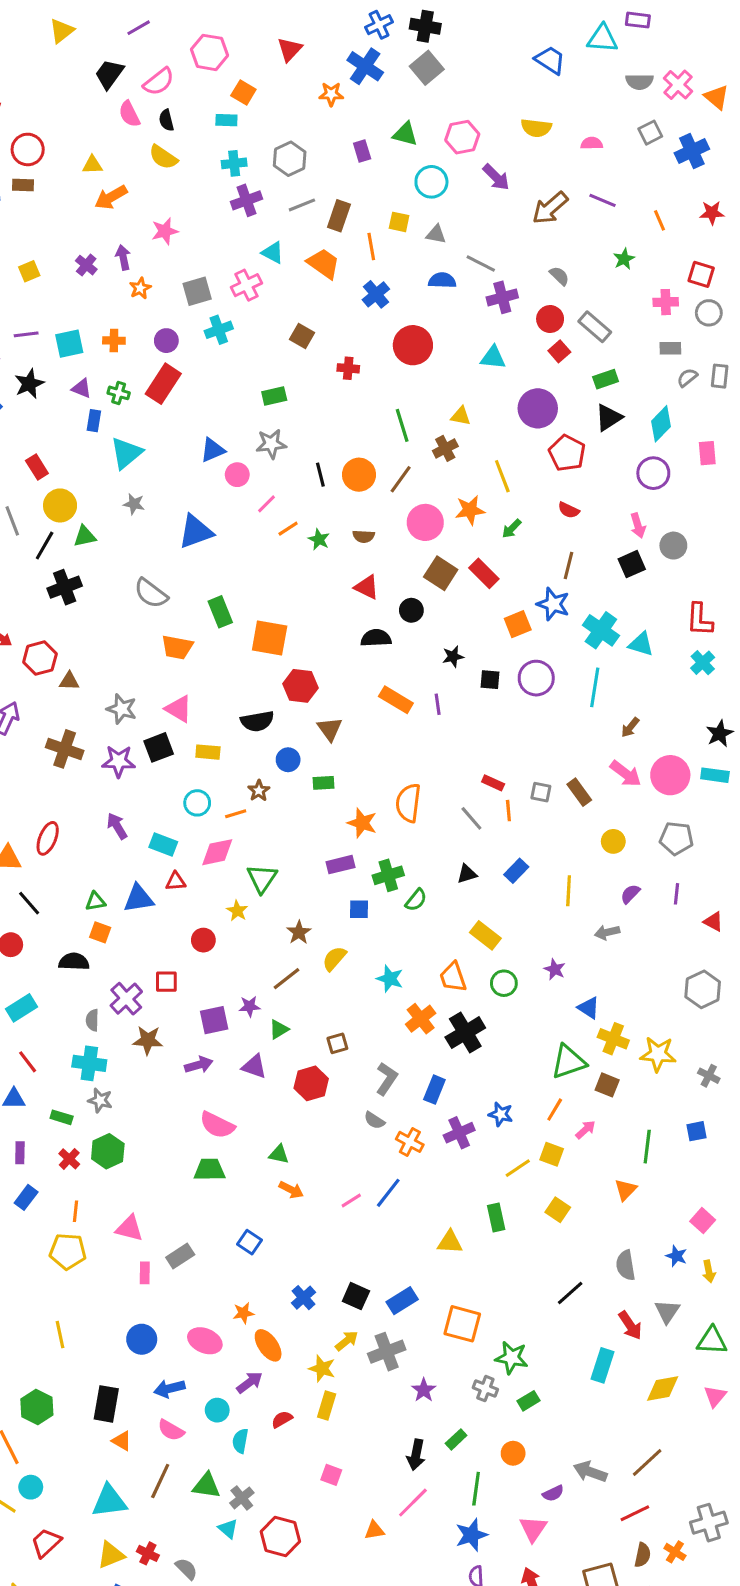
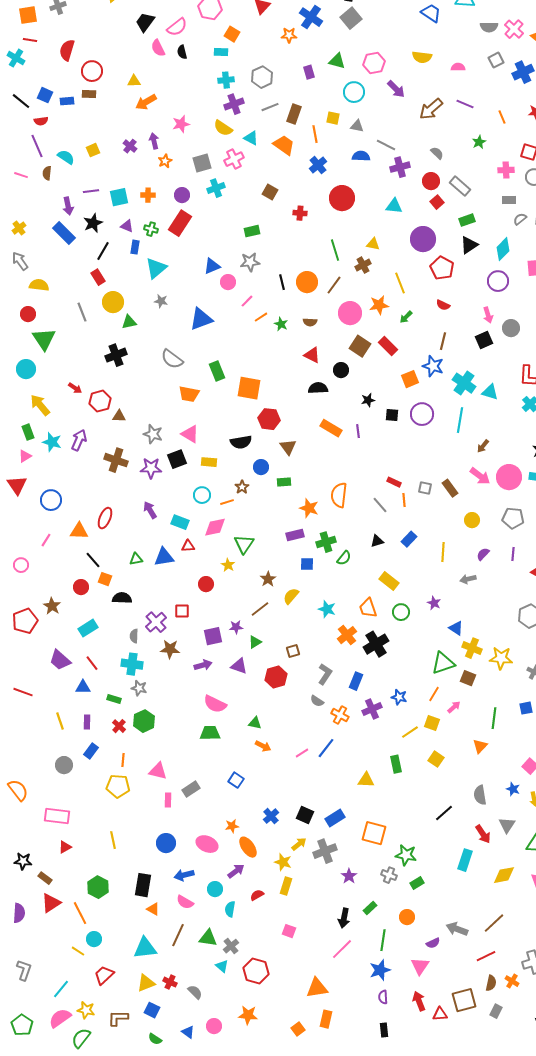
yellow semicircle: (163, 157) -> (223, 128), moved
black line: (45, 546) -> (103, 251), moved
orange square: (100, 932) -> (105, 579), moved
orange triangle: (374, 1530) -> (317, 988), moved, size x1.6

